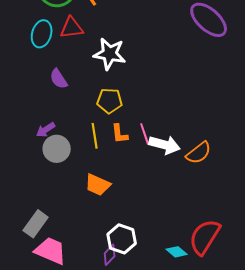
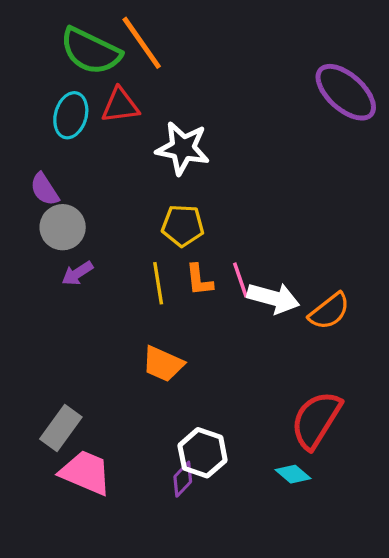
purple semicircle: (59, 79) -> (44, 189), moved
gray circle: (57, 149) -> (63, 227), moved
red semicircle: (205, 237) -> (316, 420), moved

